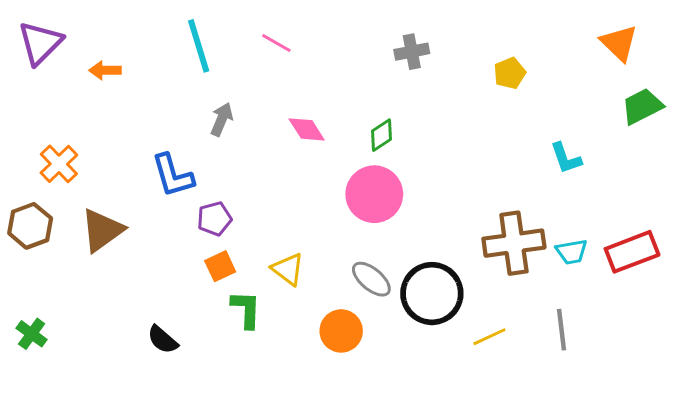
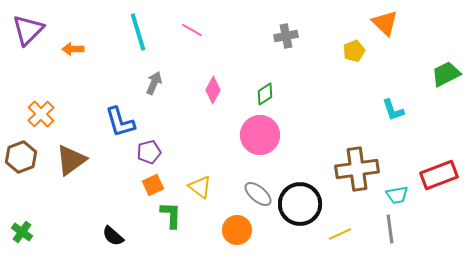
orange triangle: (619, 43) -> (385, 23), moved
pink diamond: (307, 129) -> (213, 90), turned 60
cyan trapezoid: (572, 252) -> (397, 195), moved

